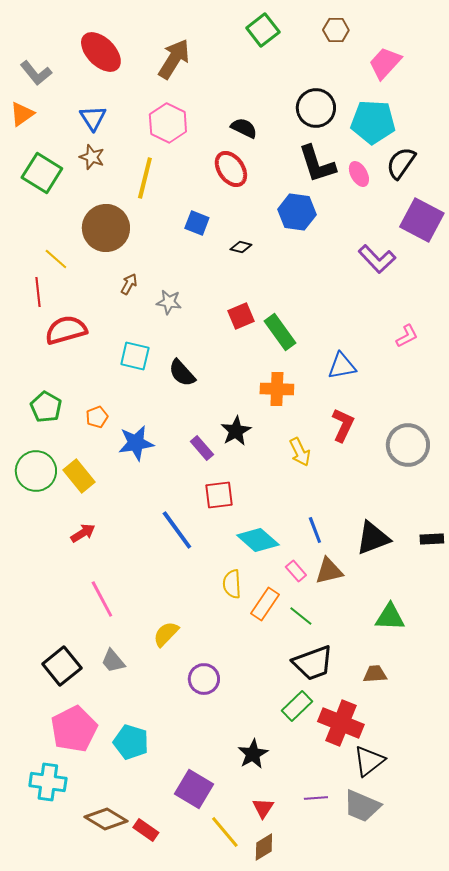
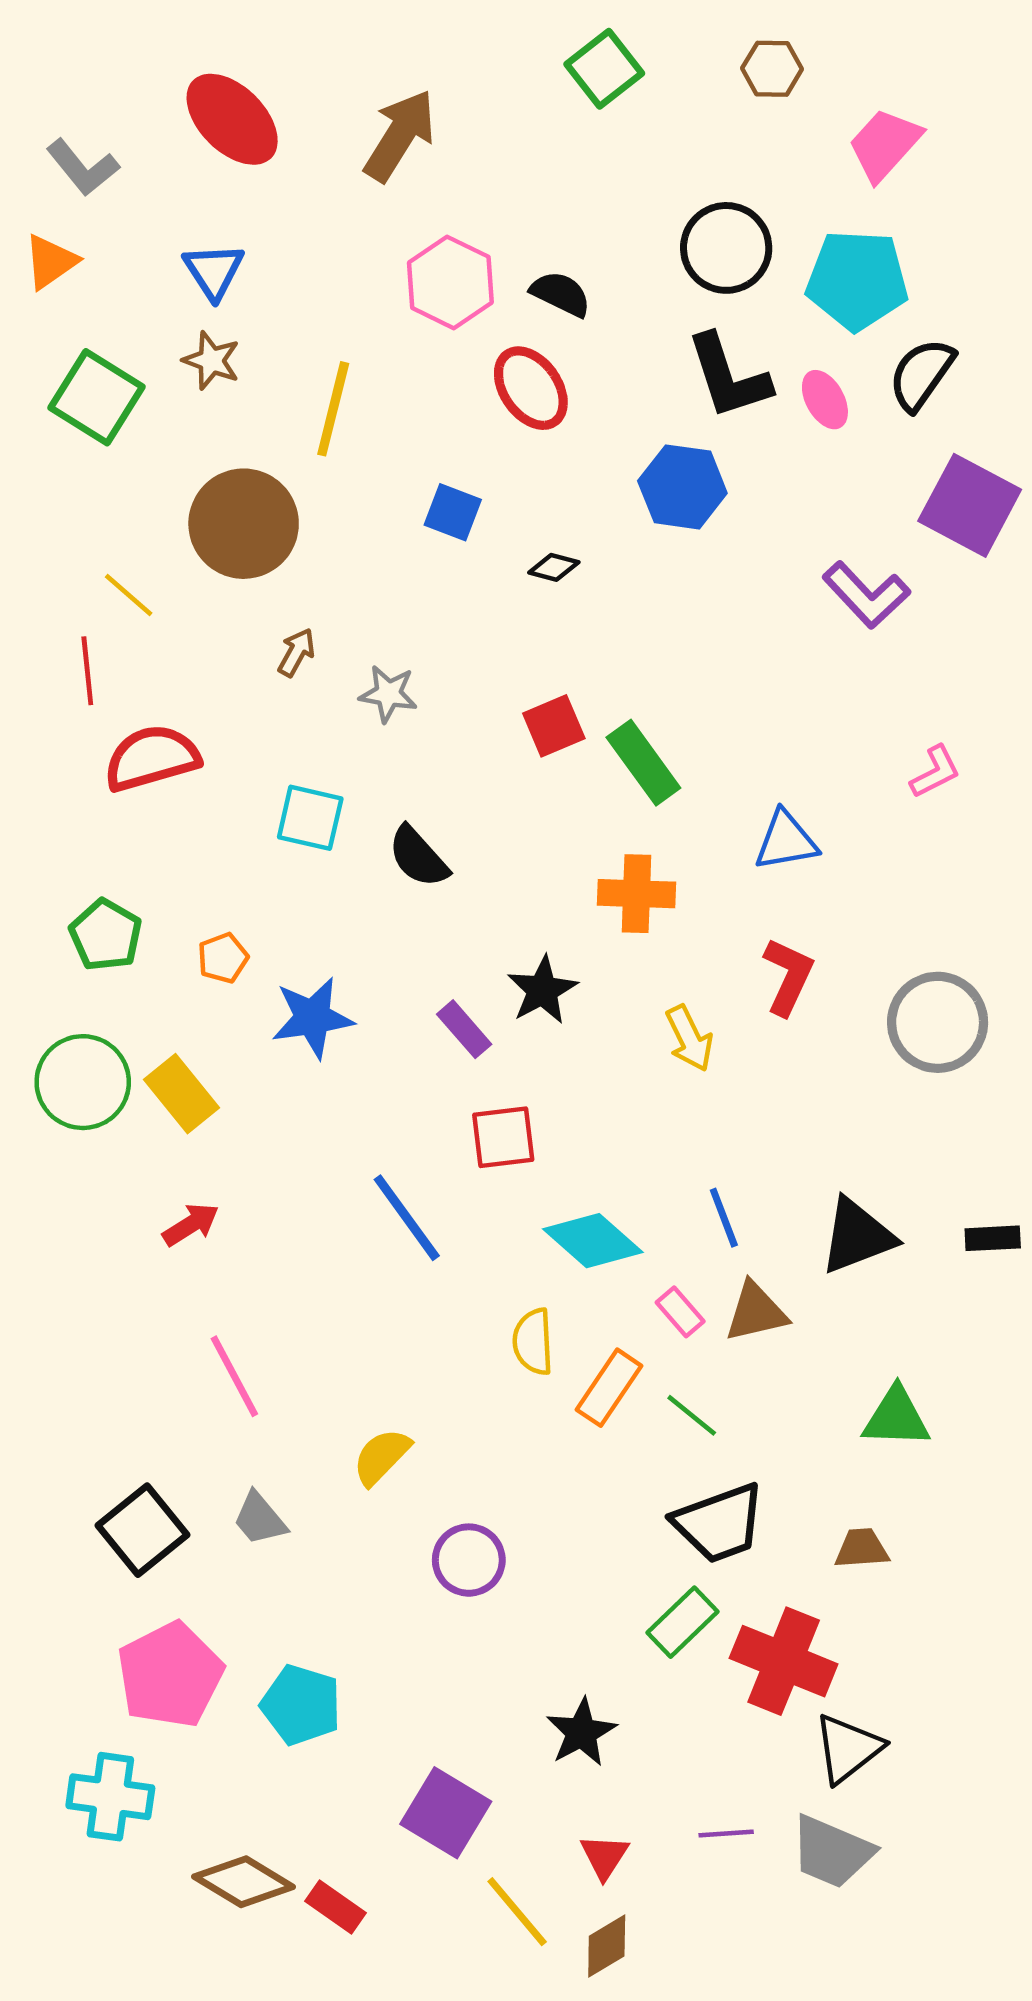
pink hexagon: (168, 123) -> (450, 282), moved

